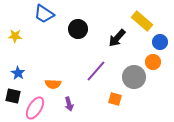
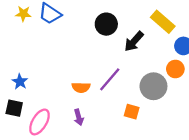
black circle: (78, 29) -> (106, 24), moved
yellow star: (15, 36) -> (23, 14), moved
orange semicircle: (53, 84) -> (81, 87), moved

